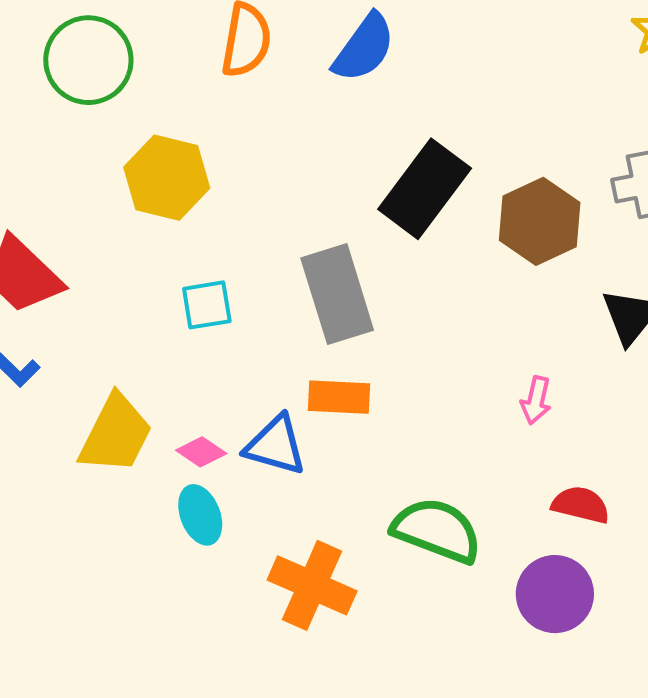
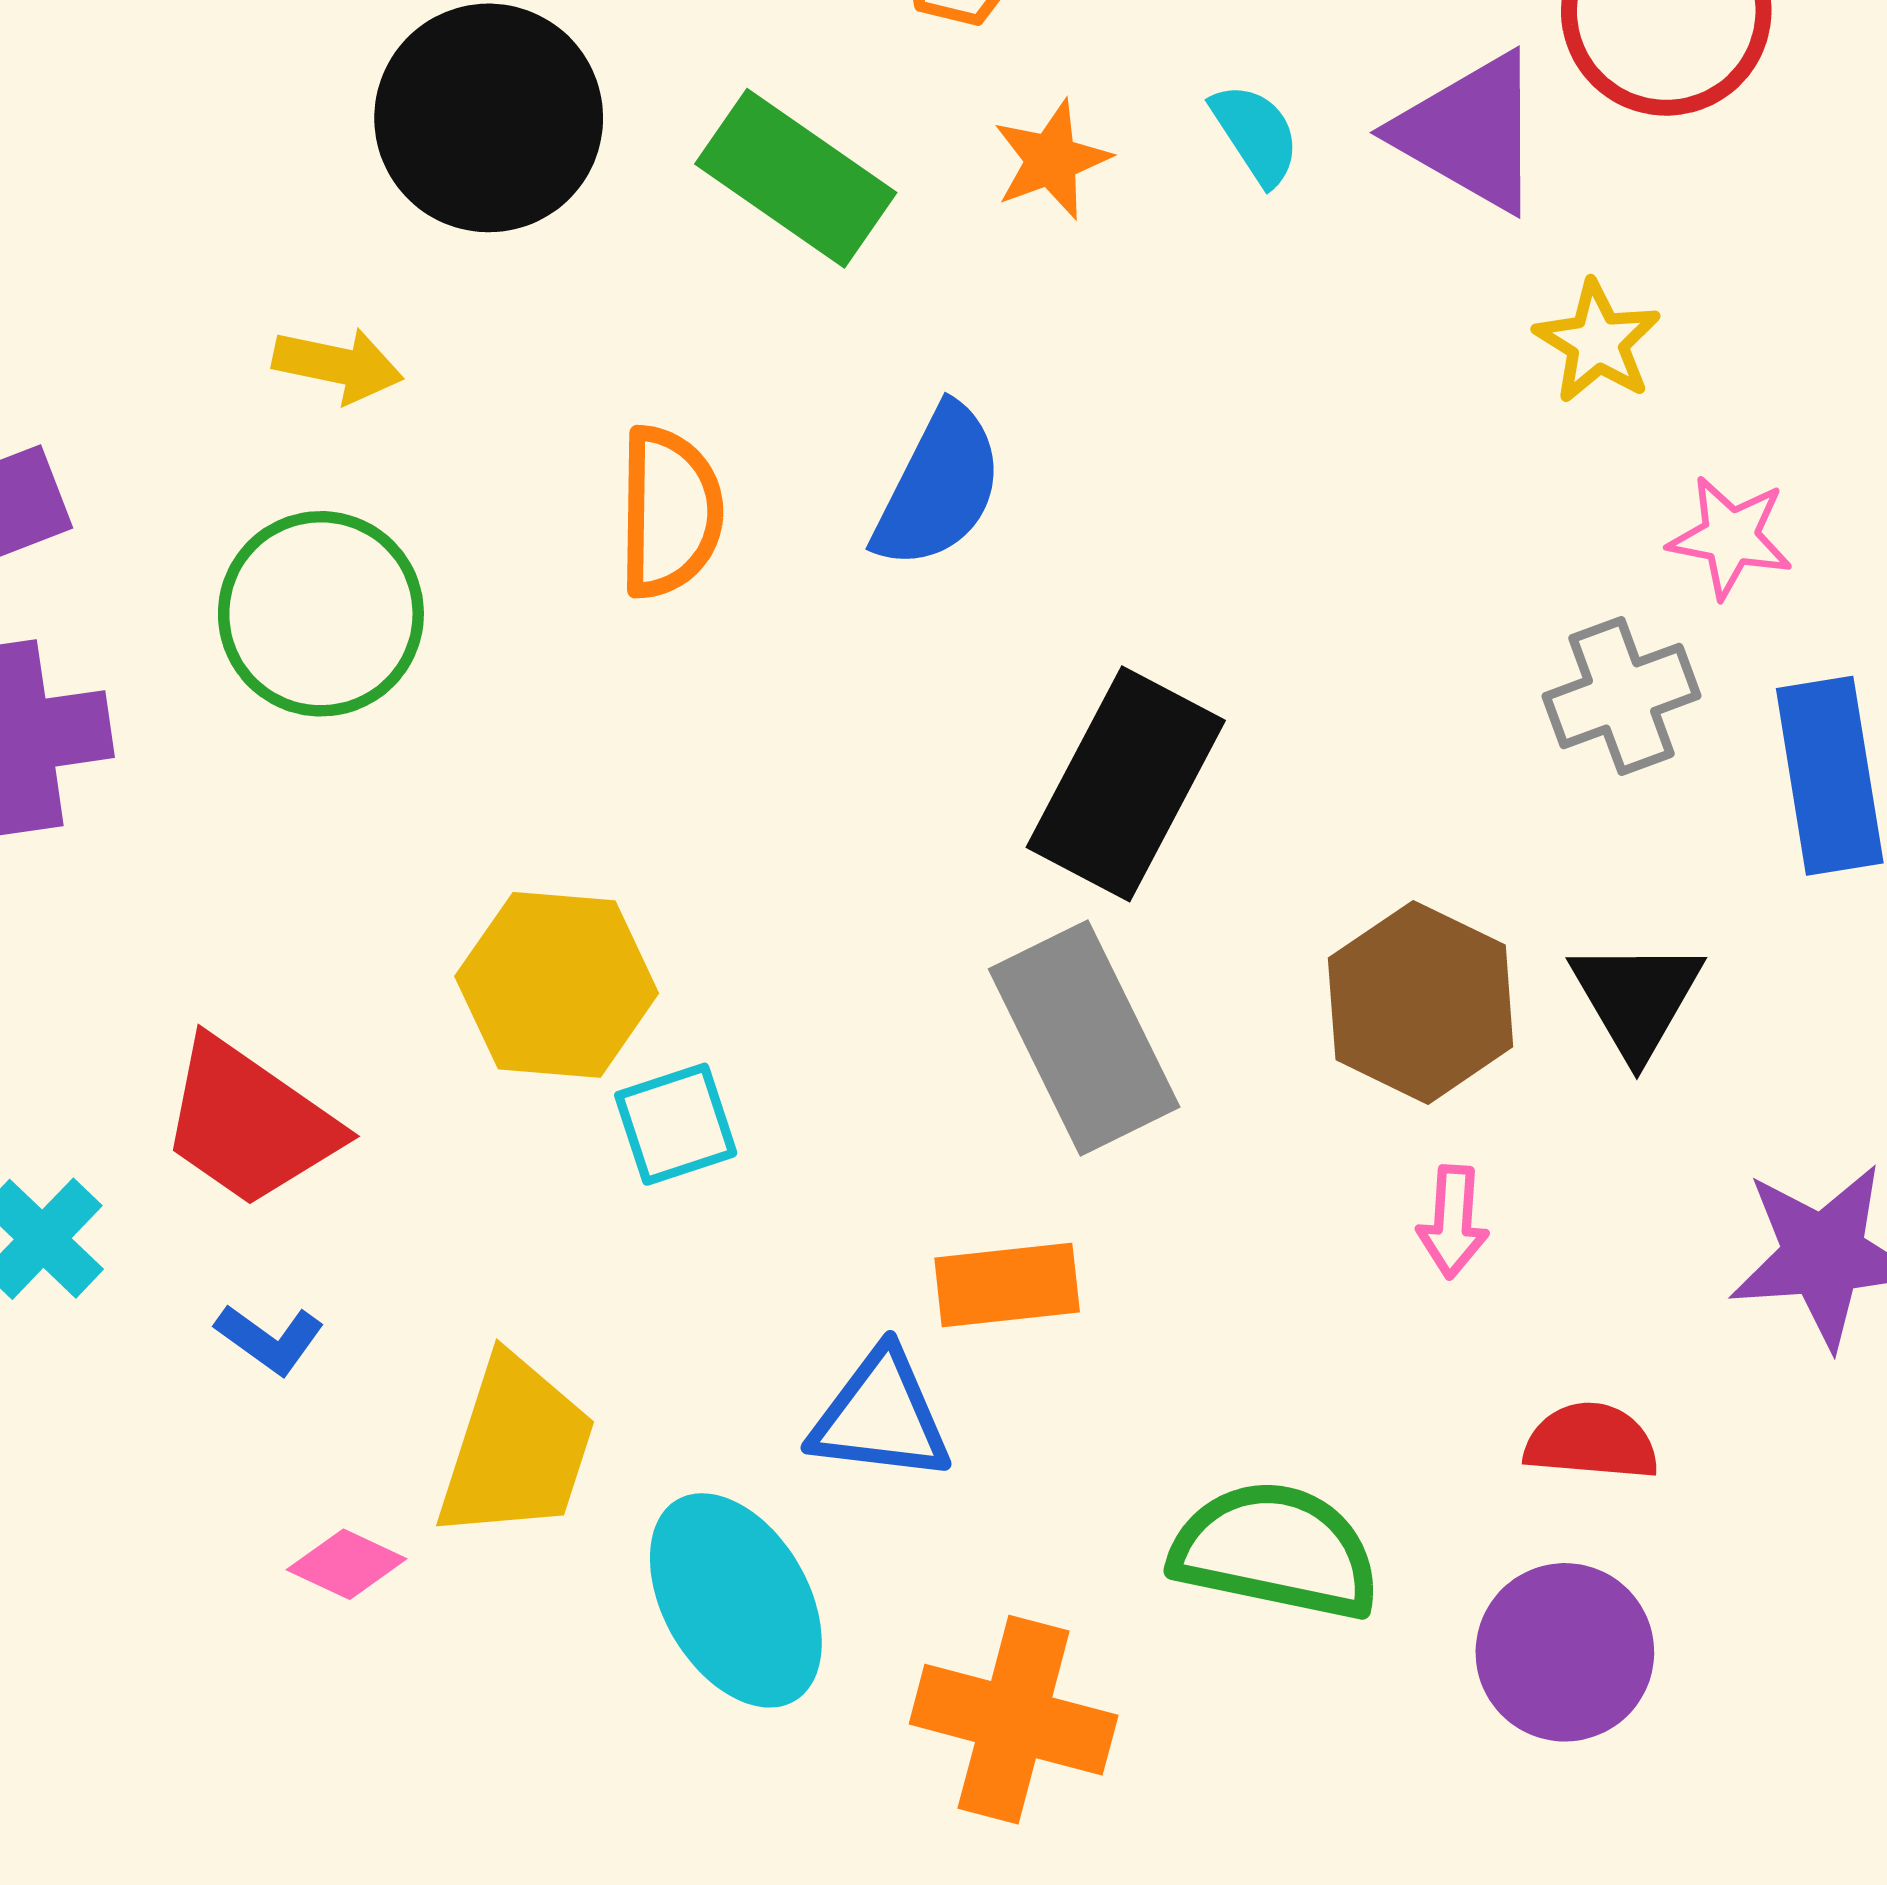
yellow hexagon: (167, 178) -> (557, 985), moved
brown hexagon: (540, 221) -> (1421, 1002), moved
gray rectangle: (337, 294) -> (1084, 1038), moved
pink diamond: (201, 452) -> (347, 1564), moved
cyan ellipse: (200, 515) -> (736, 1600), size x1.6

